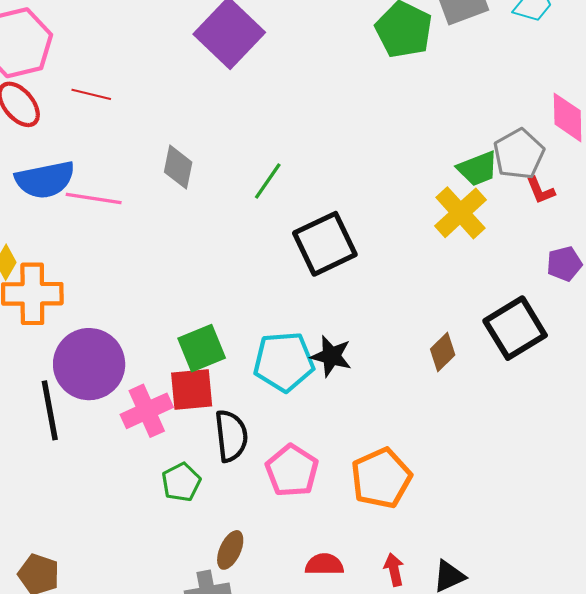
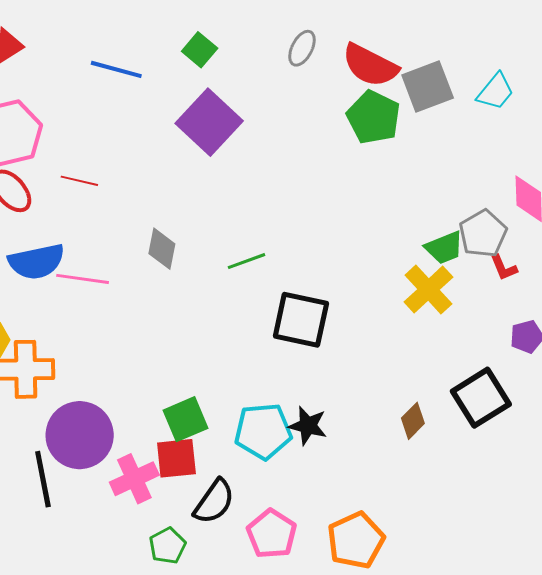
green line: (268, 181) -> (247, 261), turned 36
black square: (325, 244) -> (301, 320), turned 38
black semicircle: (231, 436) -> (214, 502), turned 42

